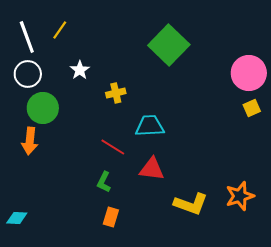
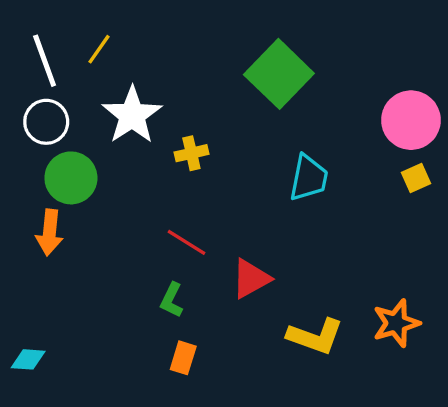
white star: (80, 70) -> (132, 115), size x1.8
cyan trapezoid: (150, 126) -> (309, 178), moved, turned 104
red triangle: (152, 169) -> (251, 279), turned -36

